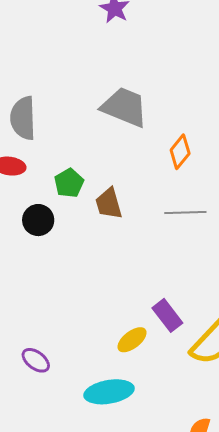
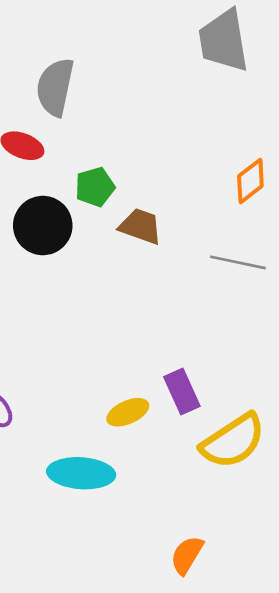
gray trapezoid: (124, 107) -> (224, 41), moved, turned -135
brown trapezoid: (109, 204) -> (140, 226), turned 112
black circle: (38, 220) -> (43, 226), size x1.4

